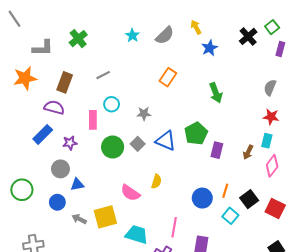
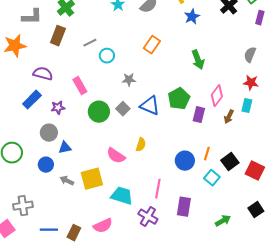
brown rectangle: (65, 82) -> (58, 36), moved
cyan circle: (112, 104) -> (107, 56), moved
pink rectangle: (93, 120) -> (80, 86), turned -30
pink diamond: (272, 166) -> (217, 96), moved

